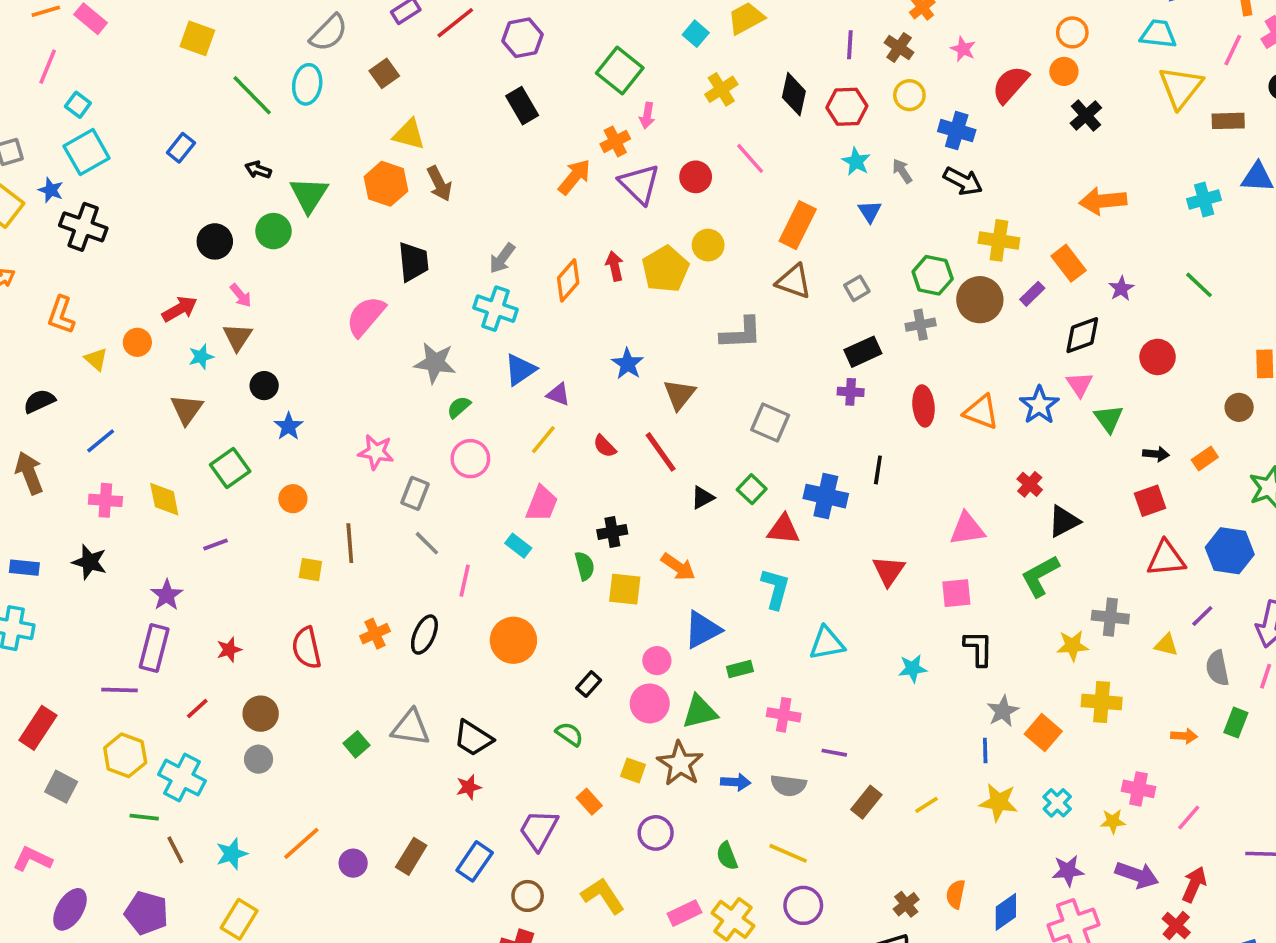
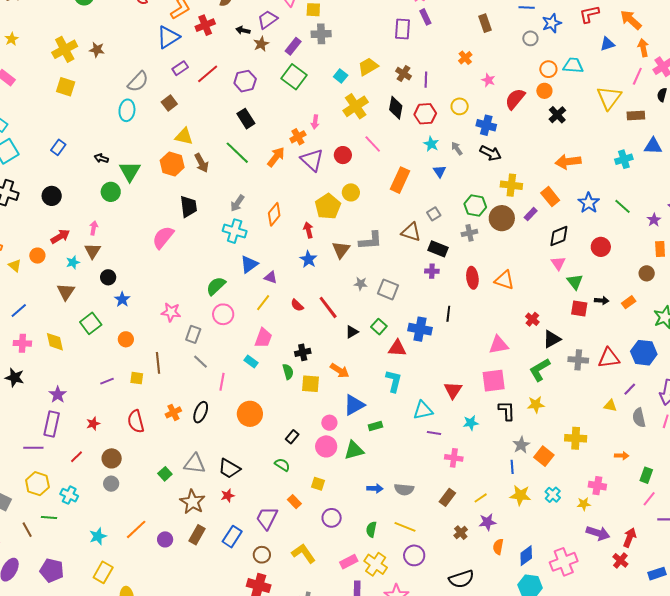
cyan trapezoid: (1158, 34) -> (573, 65), moved
brown cross: (899, 48) -> (404, 74), moved
green square: (620, 71) -> (294, 77), moved
yellow cross: (721, 89) -> (356, 106), size x1.4
green line: (252, 95) -> (237, 153), moved
black circle: (215, 241) -> (52, 196), moved
red arrow: (615, 266) -> (308, 230), moved
brown triangle: (794, 281) -> (411, 232), moved
purple star: (1121, 288) -> (654, 220), moved
pink arrow: (241, 295) -> (94, 228), turned -128
black rectangle: (863, 352) -> (438, 249), turned 48
gray star: (435, 363) -> (361, 284), moved, size x0.6
brown triangle: (679, 394) -> (341, 250), moved
blue star: (1039, 405) -> (589, 203), moved
green semicircle: (459, 407) -> (216, 286), size x1.5
red square: (1150, 501) -> (579, 309), moved, turned 30
purple line: (215, 544) -> (107, 381), moved
red triangle: (889, 571) -> (453, 390), moved
pink square: (956, 593) -> (494, 381), size x1.4
gray cross: (1110, 617) -> (578, 360), moved
yellow star: (1072, 646) -> (536, 405), moved
pink cross: (784, 715) -> (454, 458), moved
green rectangle: (1236, 723) -> (646, 475), moved
purple line: (834, 753) -> (434, 433), moved
brown star: (680, 764) -> (192, 502), moved
cyan cross: (182, 778) -> (69, 495), size x0.7
pink line: (1189, 818) -> (649, 499), moved
brown line: (175, 850) -> (27, 530), moved
green semicircle: (727, 856) -> (371, 529), turned 35
purple star: (1068, 871) -> (487, 522), moved
brown cross: (906, 904) -> (461, 533), moved

